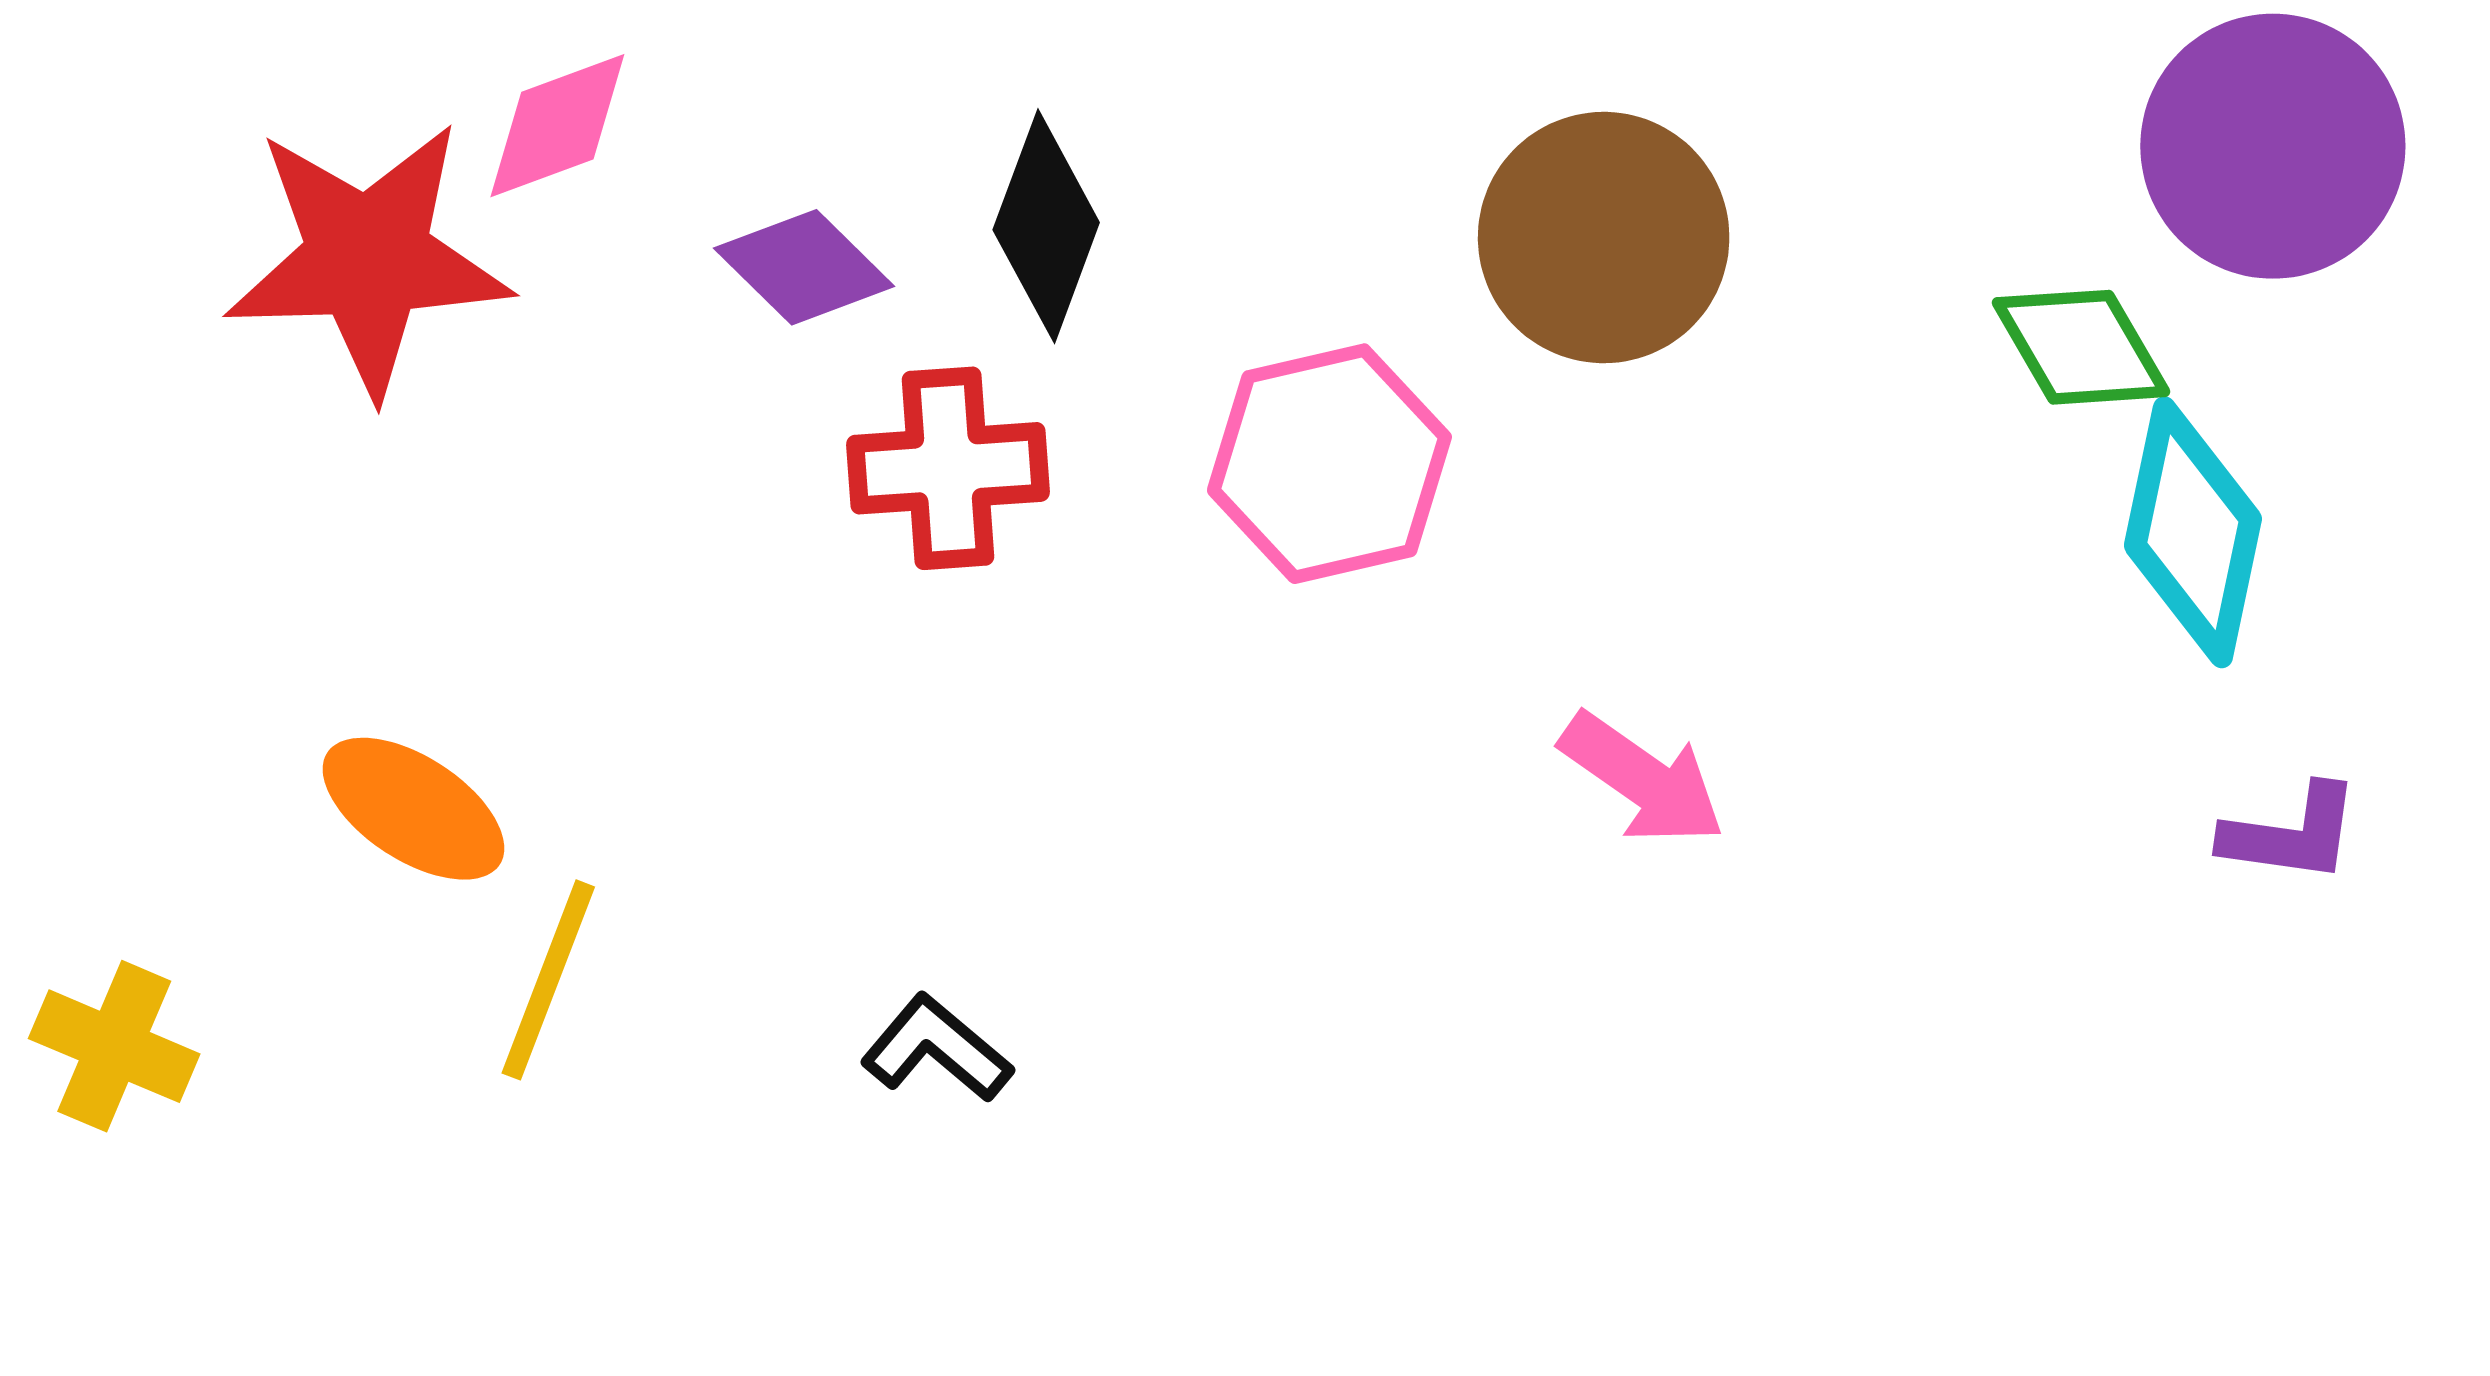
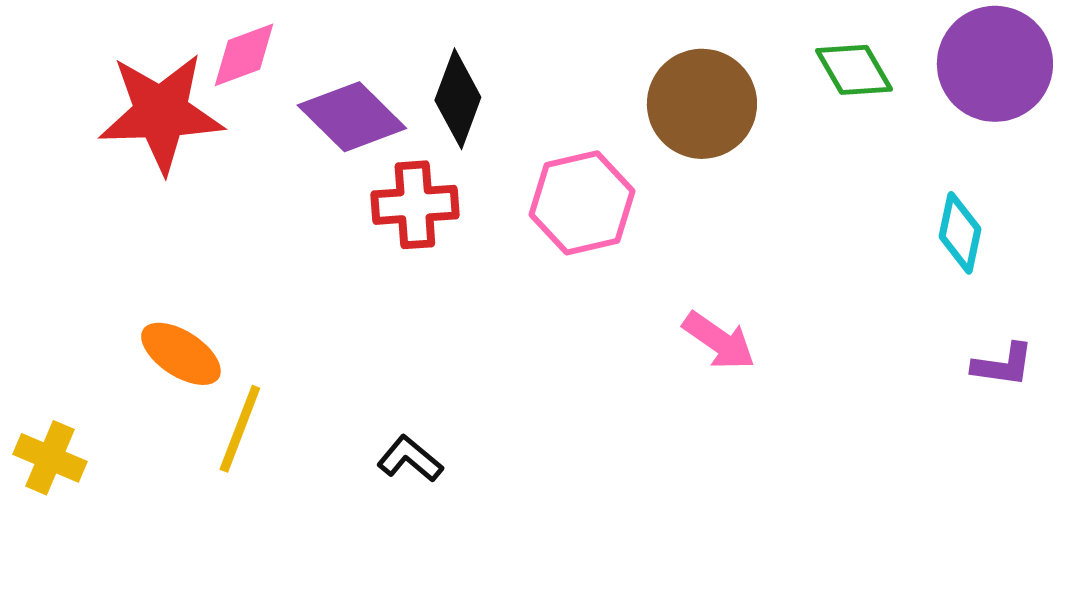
purple diamond: (804, 267) -> (352, 117), size x1.4
green diamond: (2081, 347) -> (854, 70), moved
cyan diamond: (2193, 532) -> (960, 233), size x0.7

